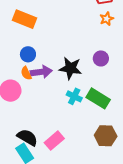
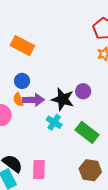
purple circle: (101, 58) -> (83, 91), moved
cyan cross: (74, 96) -> (54, 122), moved
pink rectangle: (54, 141) -> (39, 169), turned -54

